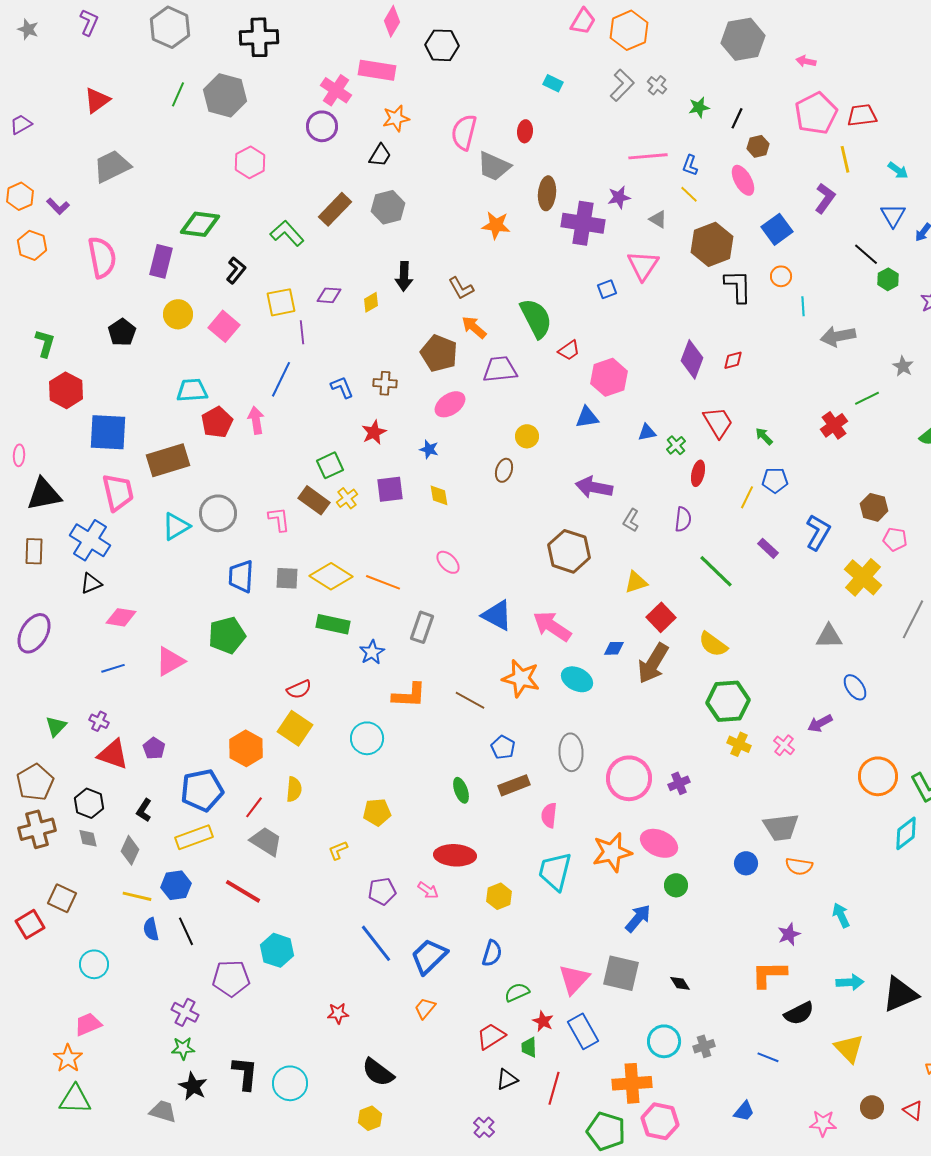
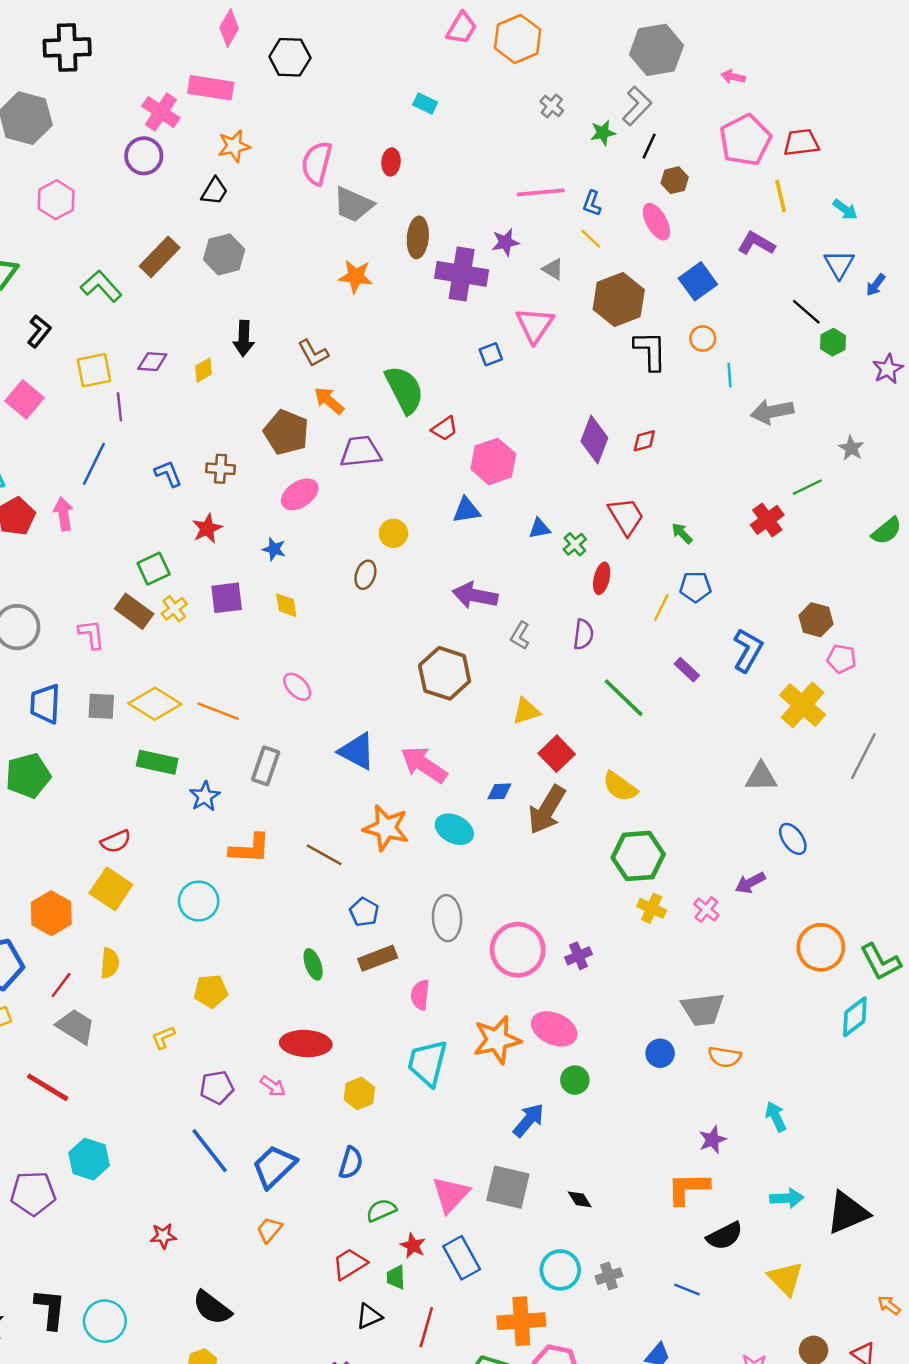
gray L-shape: (622, 85) -> (637, 106), moved
purple L-shape: (825, 198) -> (756, 244), turned -96

